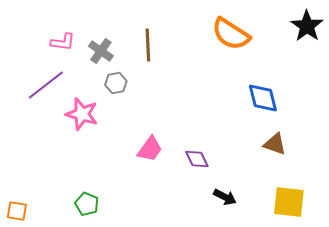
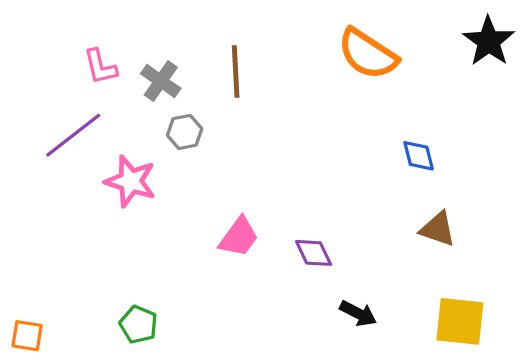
pink L-shape: (63, 42) -> (100, 67), turned 70
blue diamond: (263, 98) -> (419, 156), size x0.7

